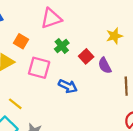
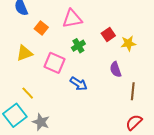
orange square: (21, 41) -> (41, 28), moved
red square: (86, 56) -> (108, 35), moved

